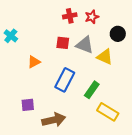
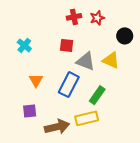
cyan cross: (11, 36) -> (24, 45), moved
gray triangle: (85, 45) -> (86, 61), moved
orange triangle: (34, 62) -> (36, 80), moved, turned -32
yellow rectangle: (108, 112) -> (87, 118), moved, turned -45

